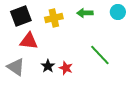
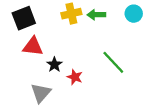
yellow cross: (54, 18) -> (71, 14), moved
black star: (48, 66) -> (54, 65), moved
gray triangle: (16, 67) -> (41, 93), moved, turned 36

